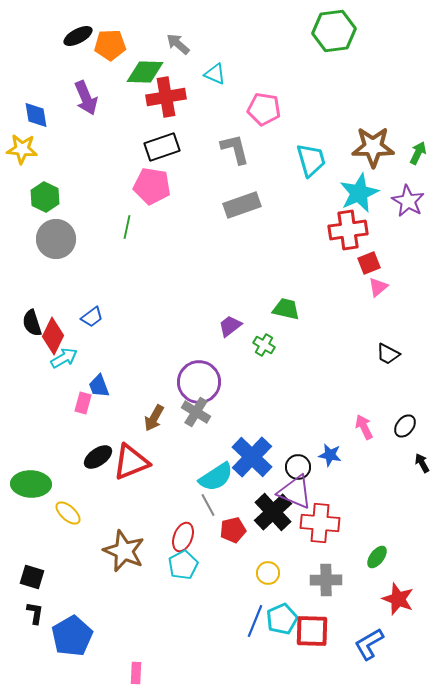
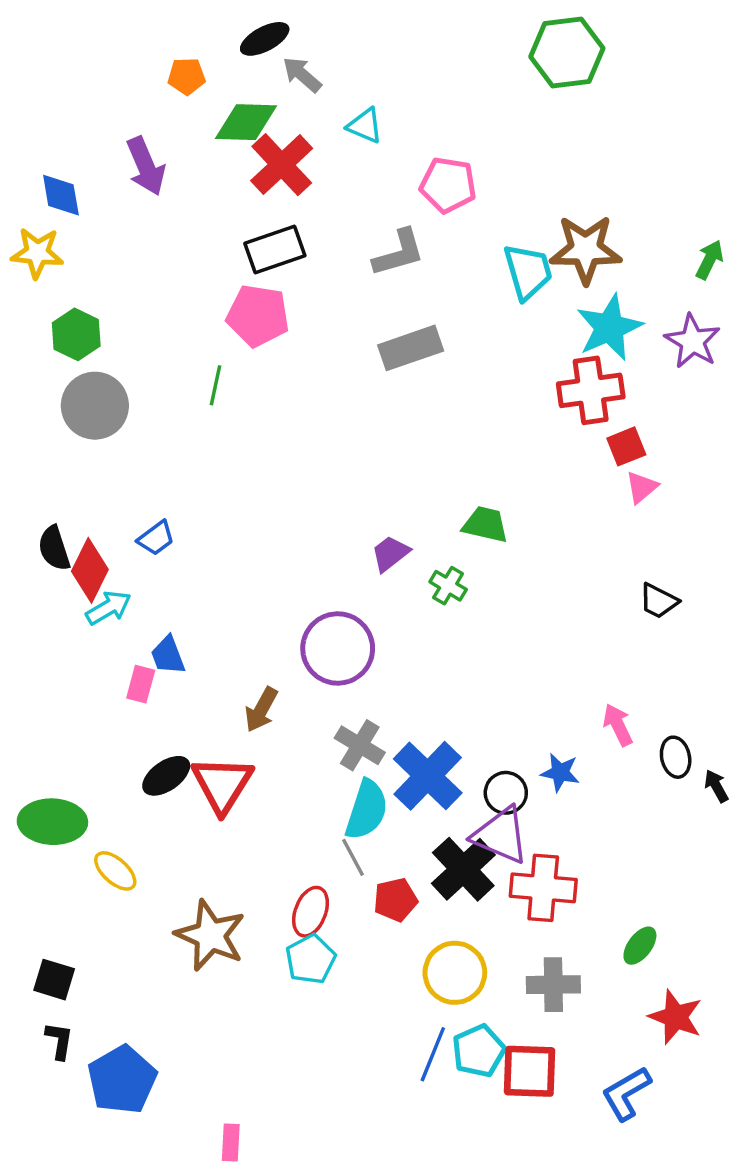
black ellipse: (78, 36) -> (265, 39), moved
orange pentagon: (110, 45) -> (187, 76), size x0.7
red cross: (166, 97) -> (282, 165), turned -33
brown star: (373, 147) -> (586, 249), moved
gray L-shape: (235, 149) -> (399, 253), turned 88
gray cross: (196, 412) -> (360, 745), moved
black ellipse: (405, 426) -> (676, 757), moved, turned -50
red triangle: (131, 462) -> (222, 784), turned -36
cyan semicircle: (216, 477) -> (367, 810), turned -39
yellow circle: (268, 573) -> (455, 973), size x1.6

